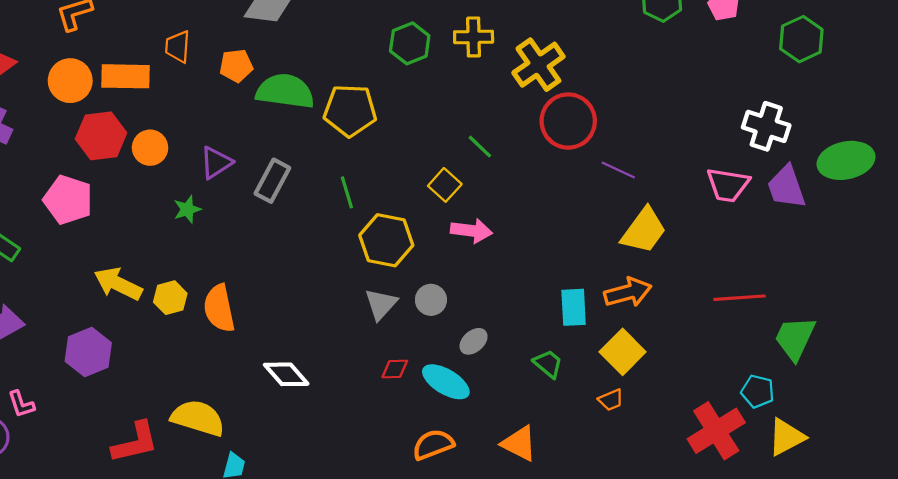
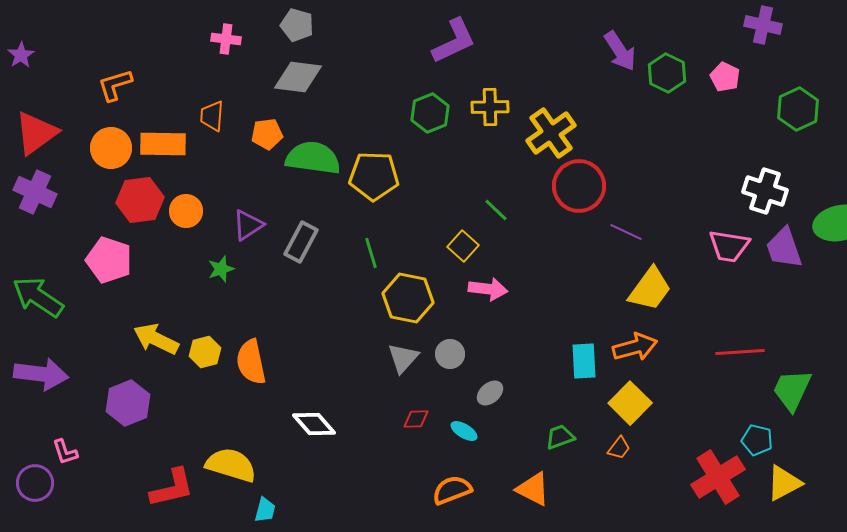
green trapezoid: (548, 364) -> (560, 437), moved, turned -60
cyan ellipse: (446, 382) -> (464, 431), size x0.6
orange trapezoid: (611, 400) -> (619, 448), turned -30

